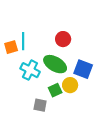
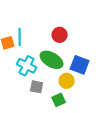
green square: (55, 90) -> (59, 100), moved
gray square: (40, 105) -> (37, 87), moved

